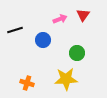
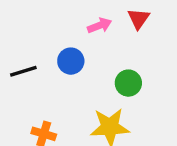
black line: (15, 30) -> (23, 71), moved

